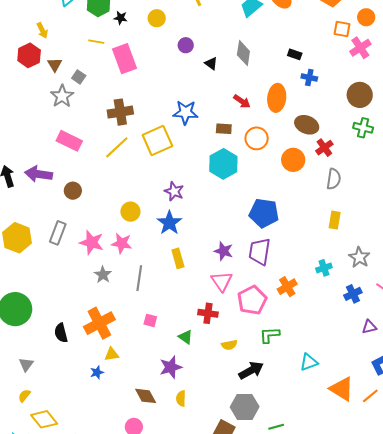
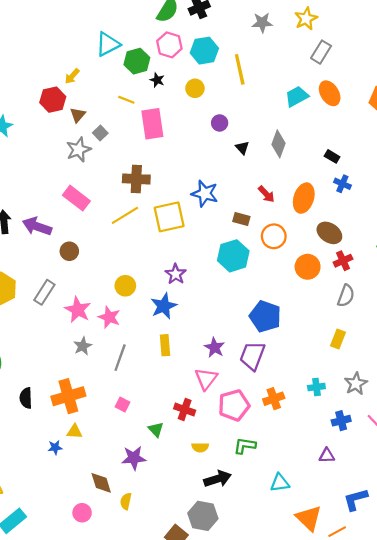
yellow arrow: (42, 30) -> (72, 76), turned 56
purple triangle: (369, 327) -> (327, 456), moved
yellow semicircle: (181, 398) -> (126, 501), moved

